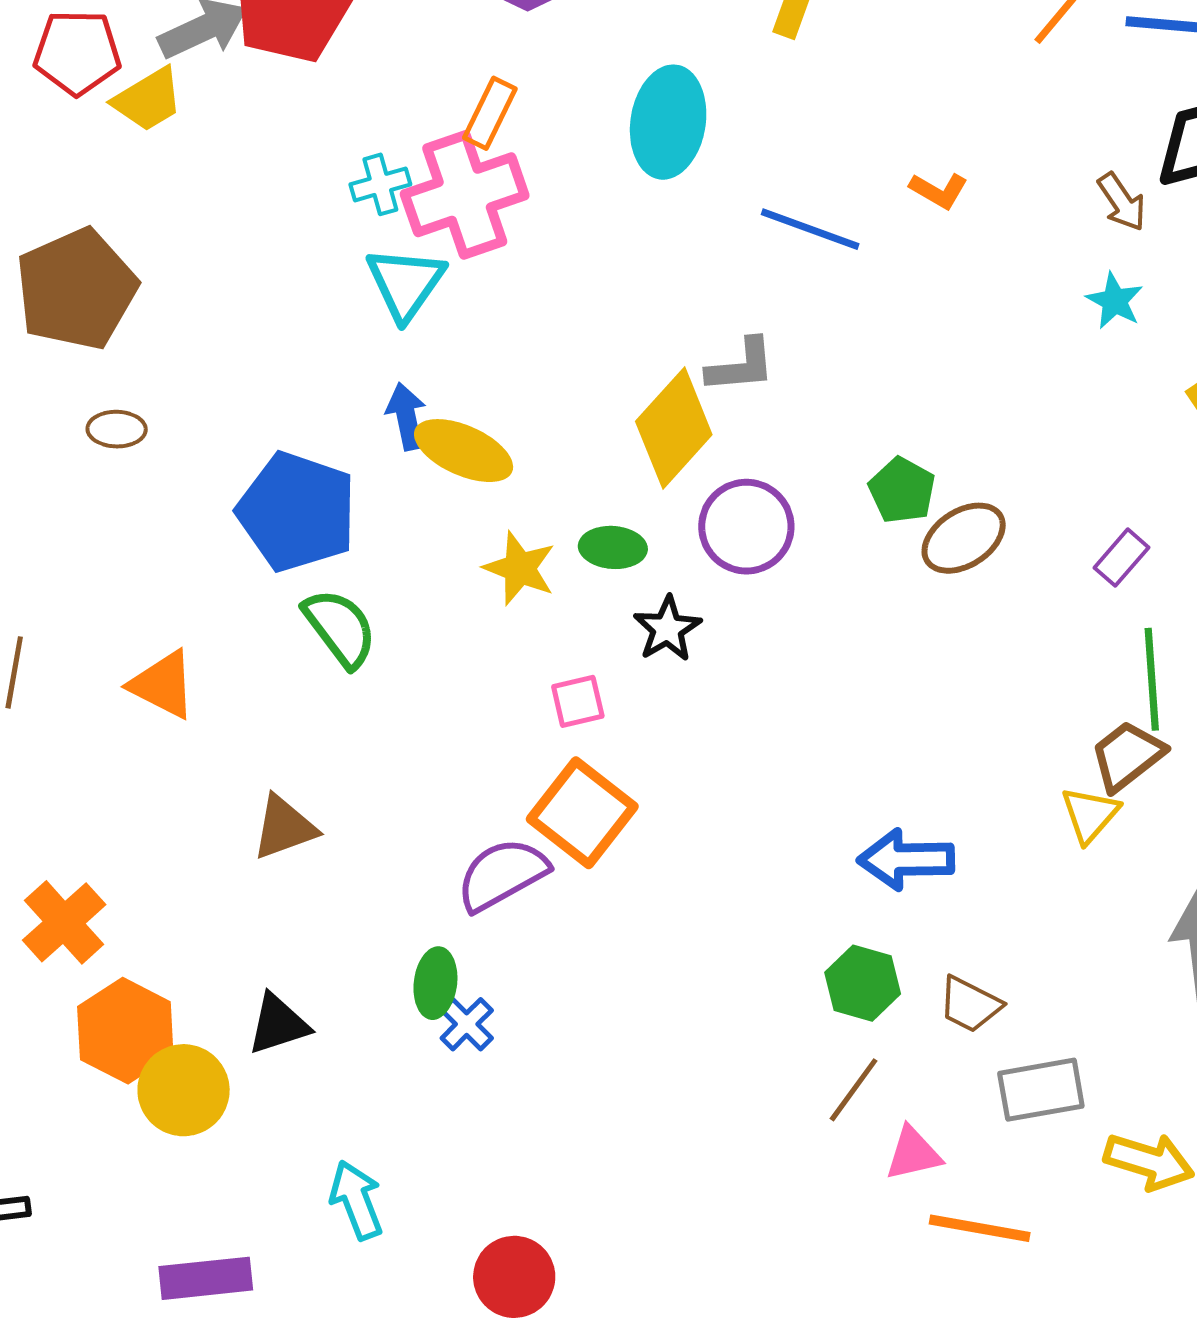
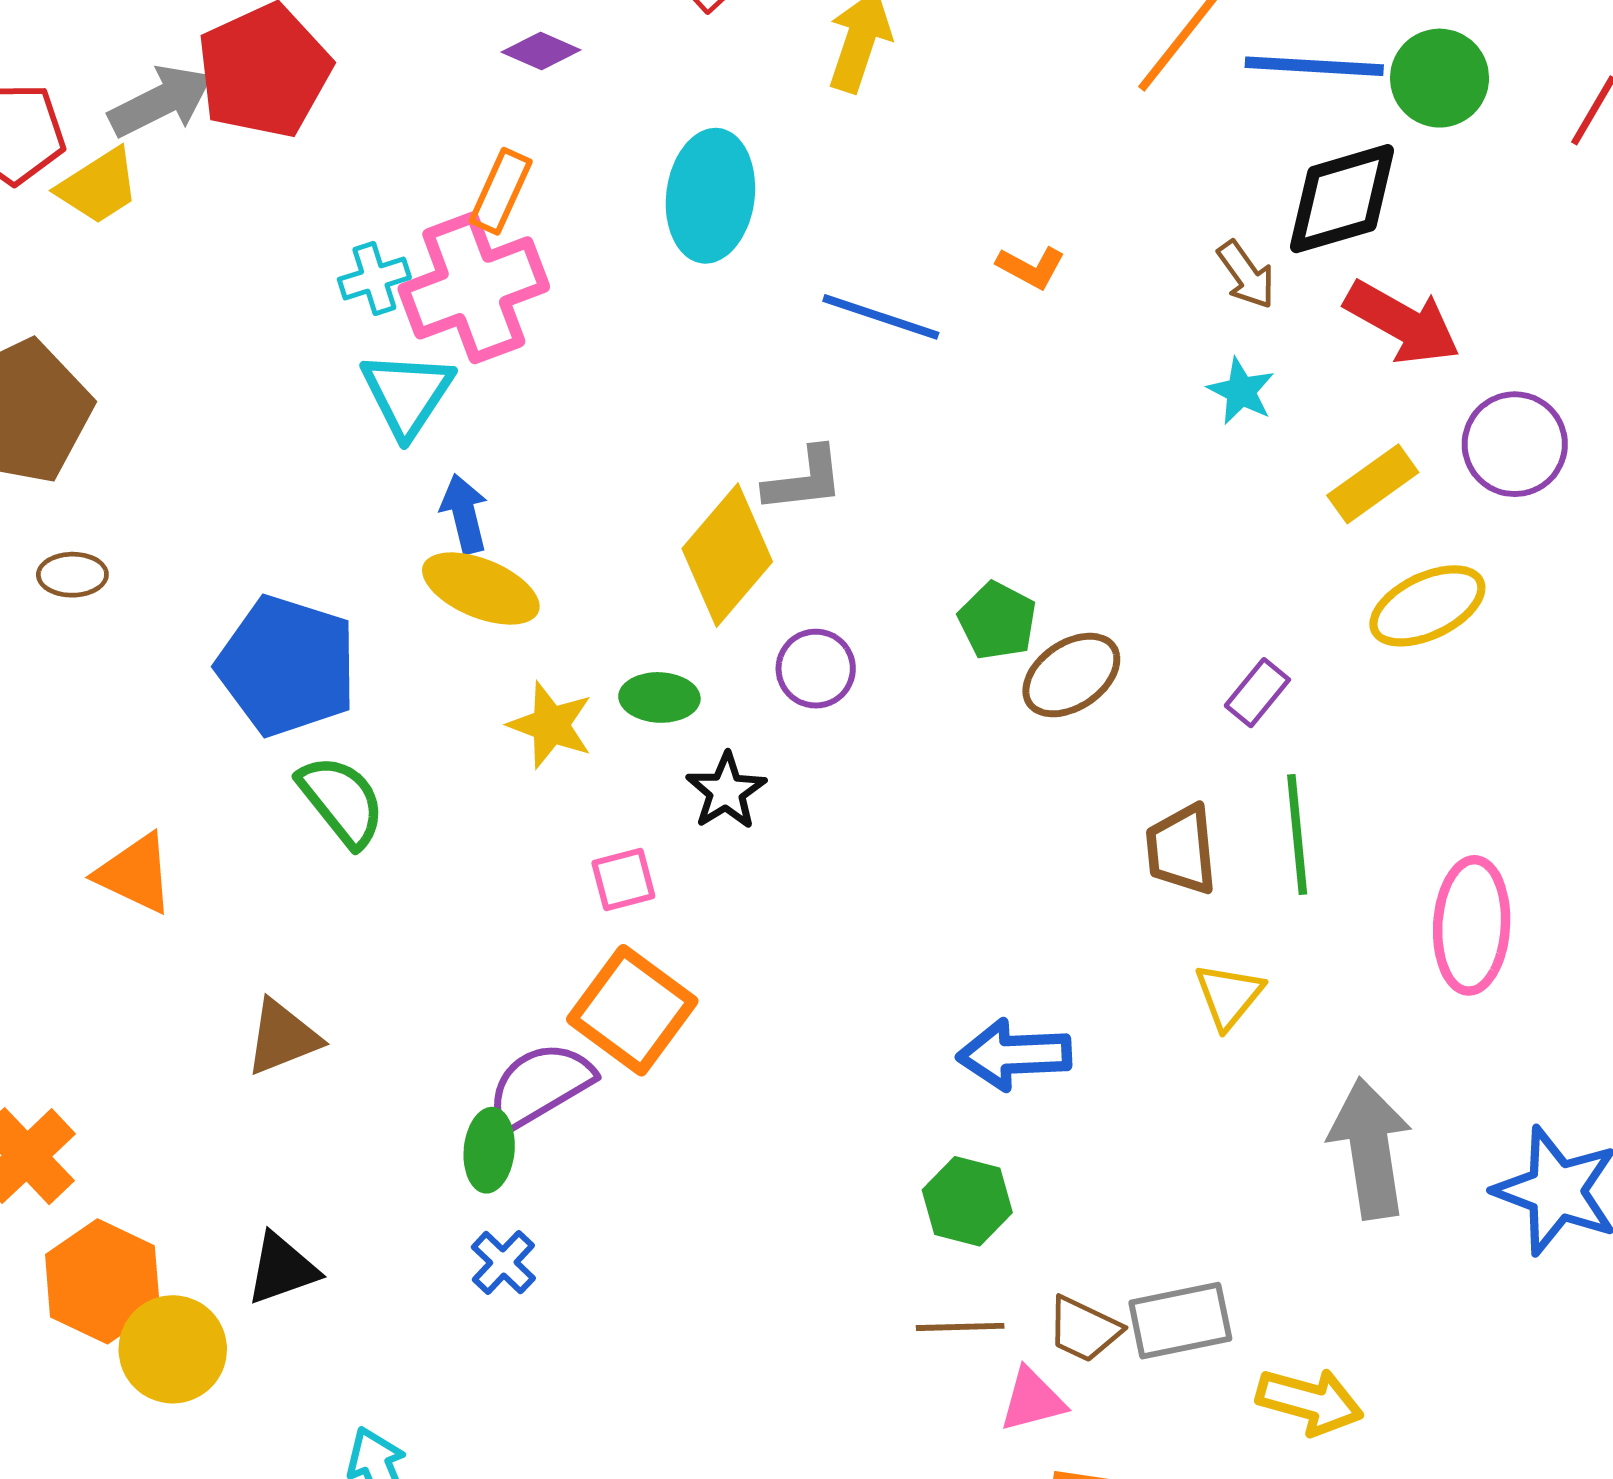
blue arrow: (406, 416) -> (464, 514), moved
purple circle: (746, 527) -> (816, 669), size x0.7
brown trapezoid: (1127, 756) -> (1181, 850), moved, turned -56
green ellipse: (435, 983) -> (489, 1150), moved
brown trapezoid: (970, 1004) -> (1084, 1329), moved
brown line: (854, 1090) -> (960, 1327), turned 54

